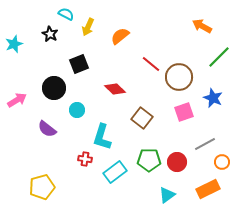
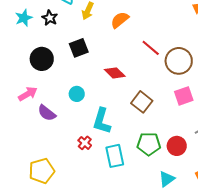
cyan star: (14, 44) -> (24, 18), moved
black circle: (54, 88) -> (42, 59), moved
pink arrow: (17, 100) -> (28, 94), moved
red cross: (85, 159) -> (85, 143), turned 32
cyan rectangle: (115, 172) -> (115, 156), turned -65

